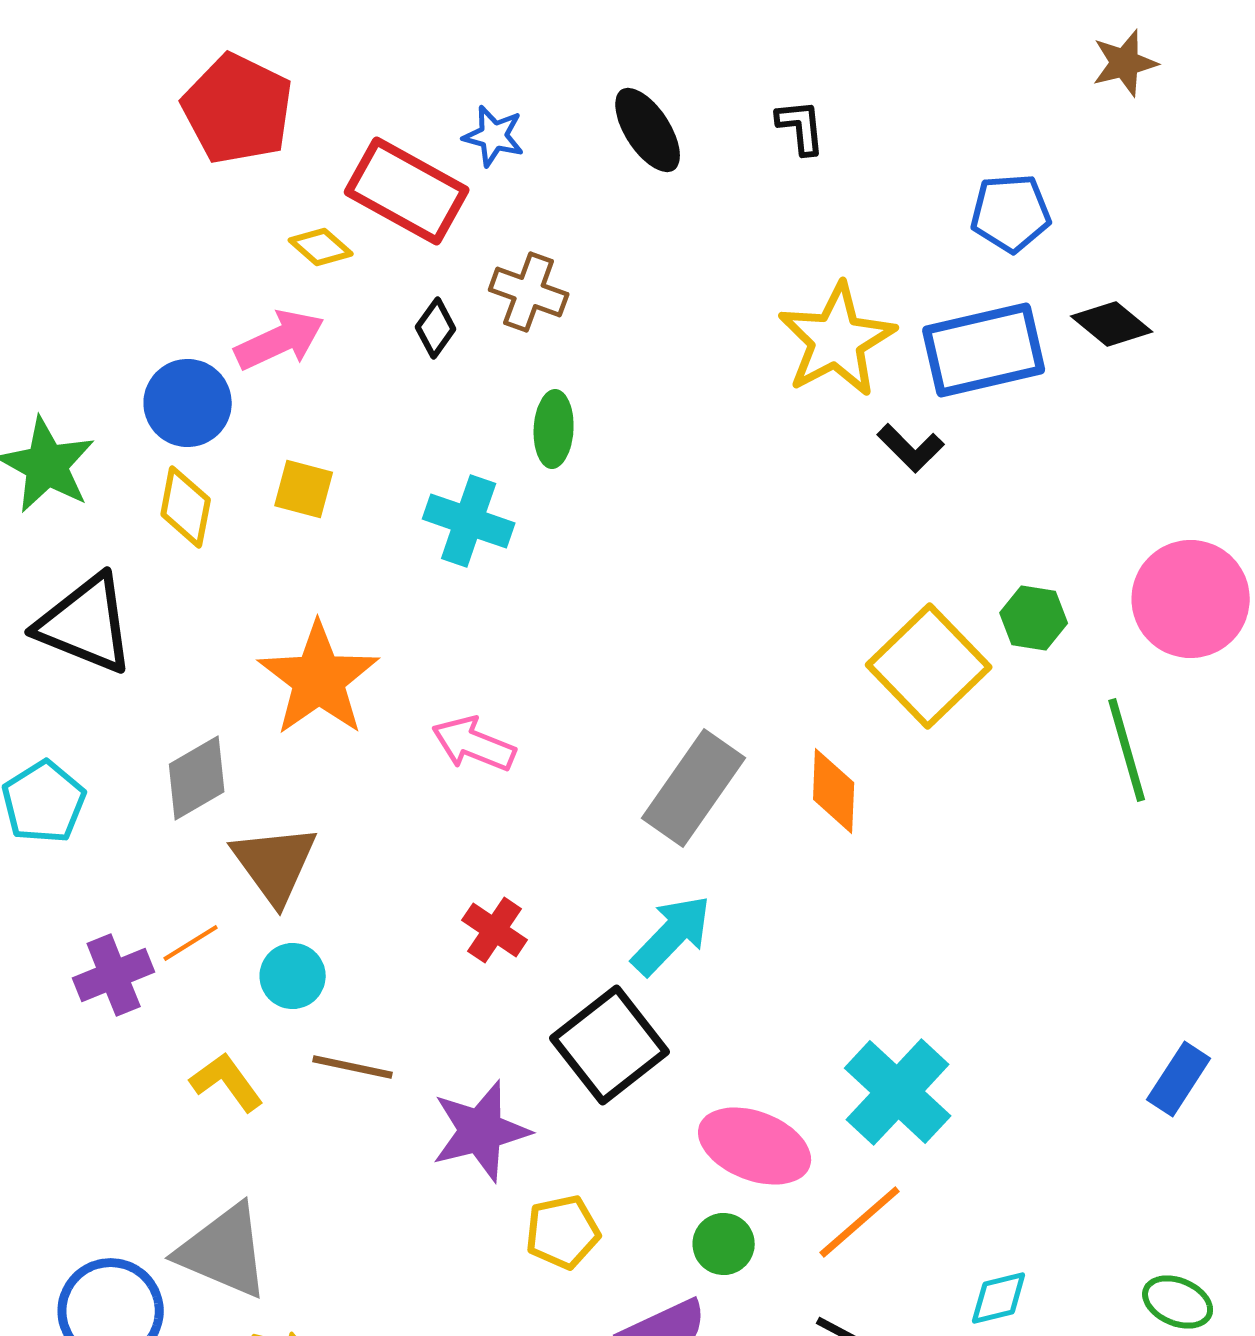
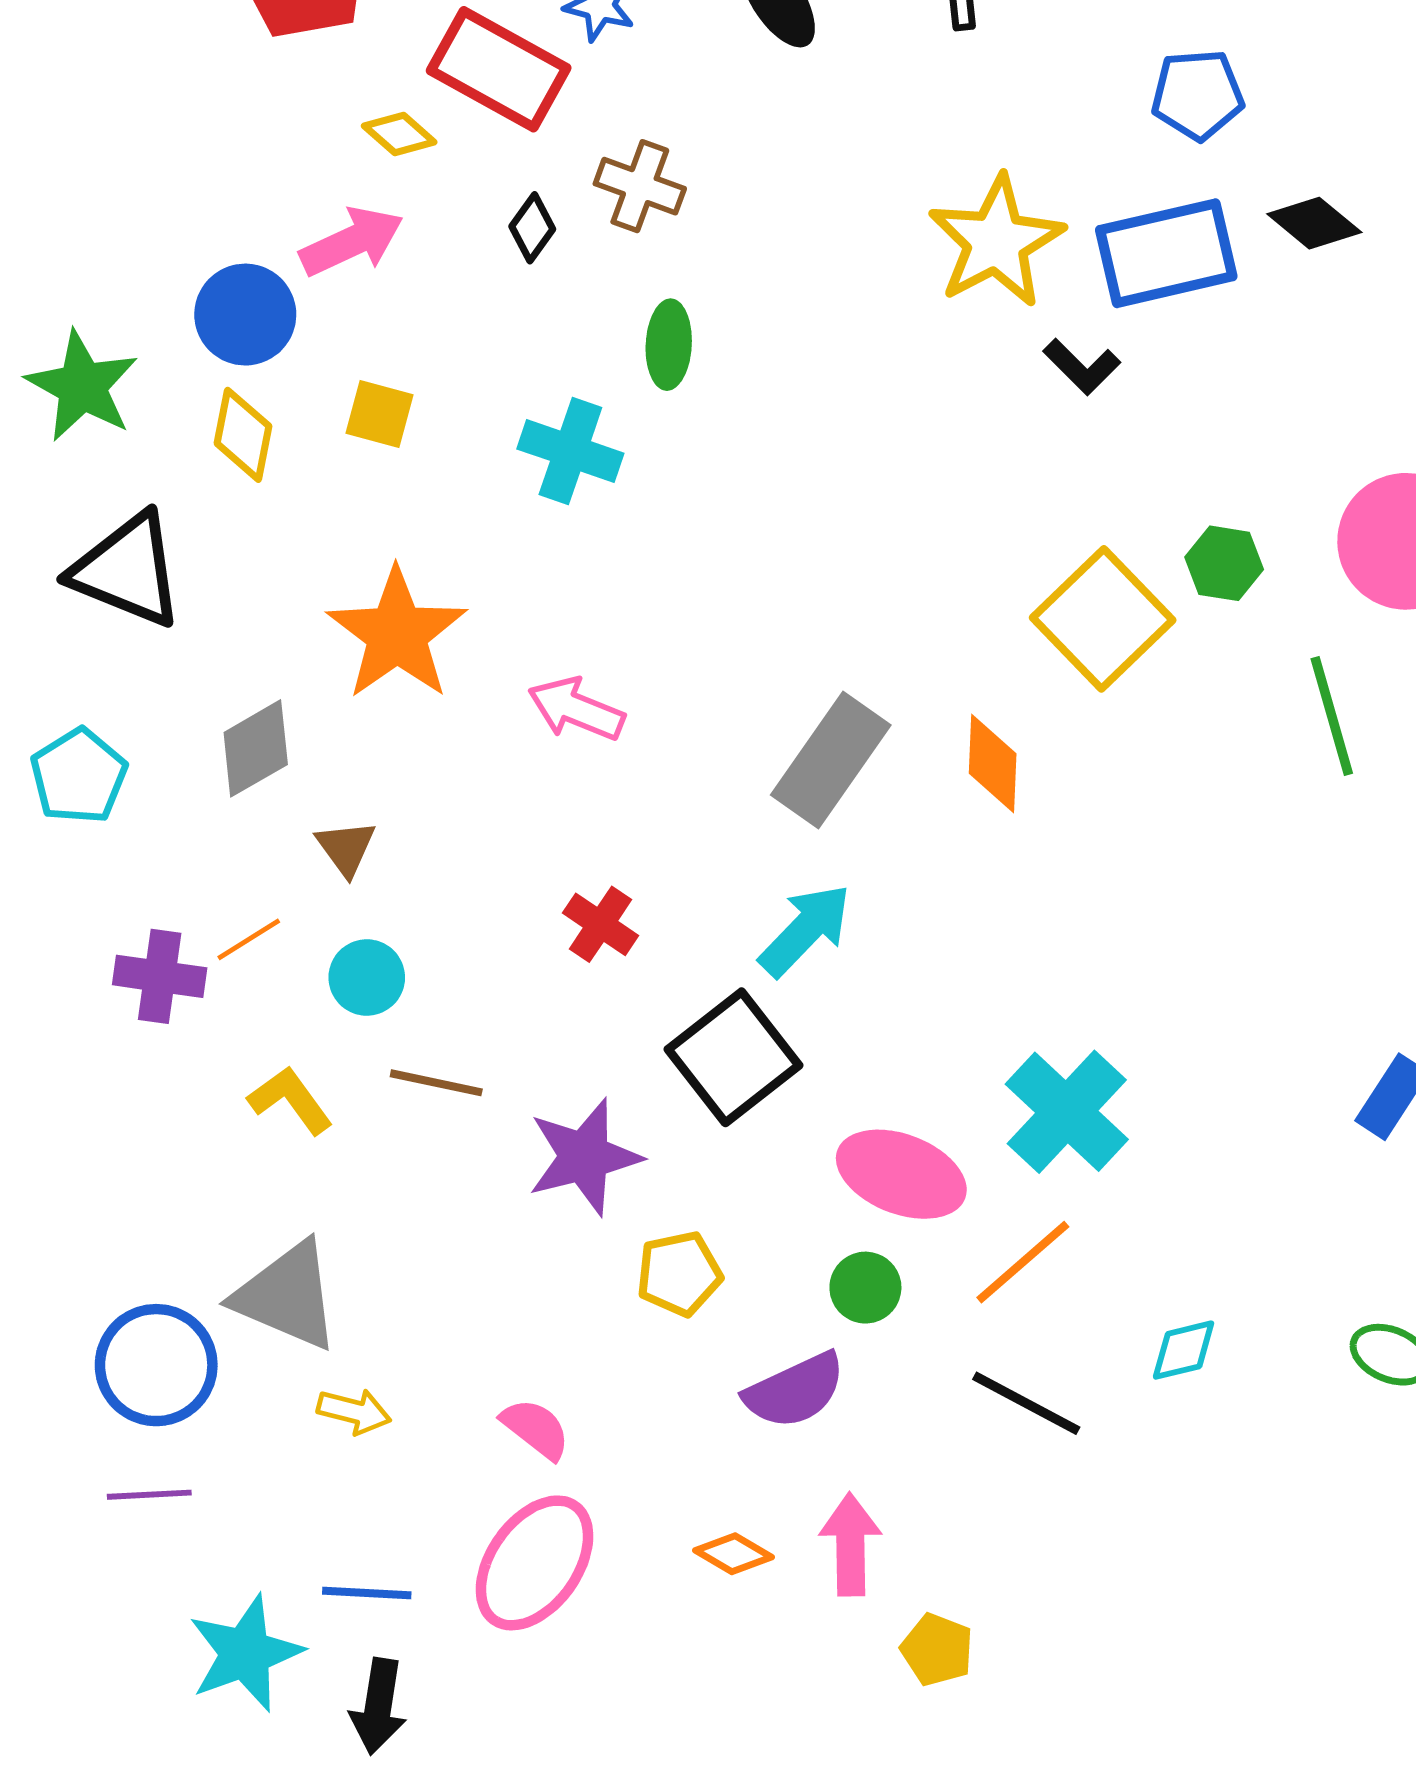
brown triangle: (275, 864) -> (346, 848), size x0.6
purple cross: (114, 975) -> (160, 976), turned 30

